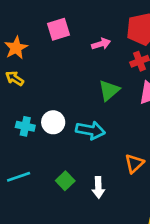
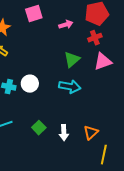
cyan arrow: (90, 130) -> (70, 87), moved
orange triangle: (134, 163) -> (91, 133), moved

